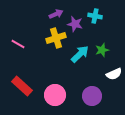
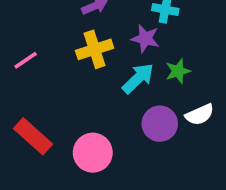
purple star: (75, 24) -> (145, 39), moved
pink line: (18, 44) -> (26, 60), turned -64
purple circle: (92, 96) -> (160, 124), moved

